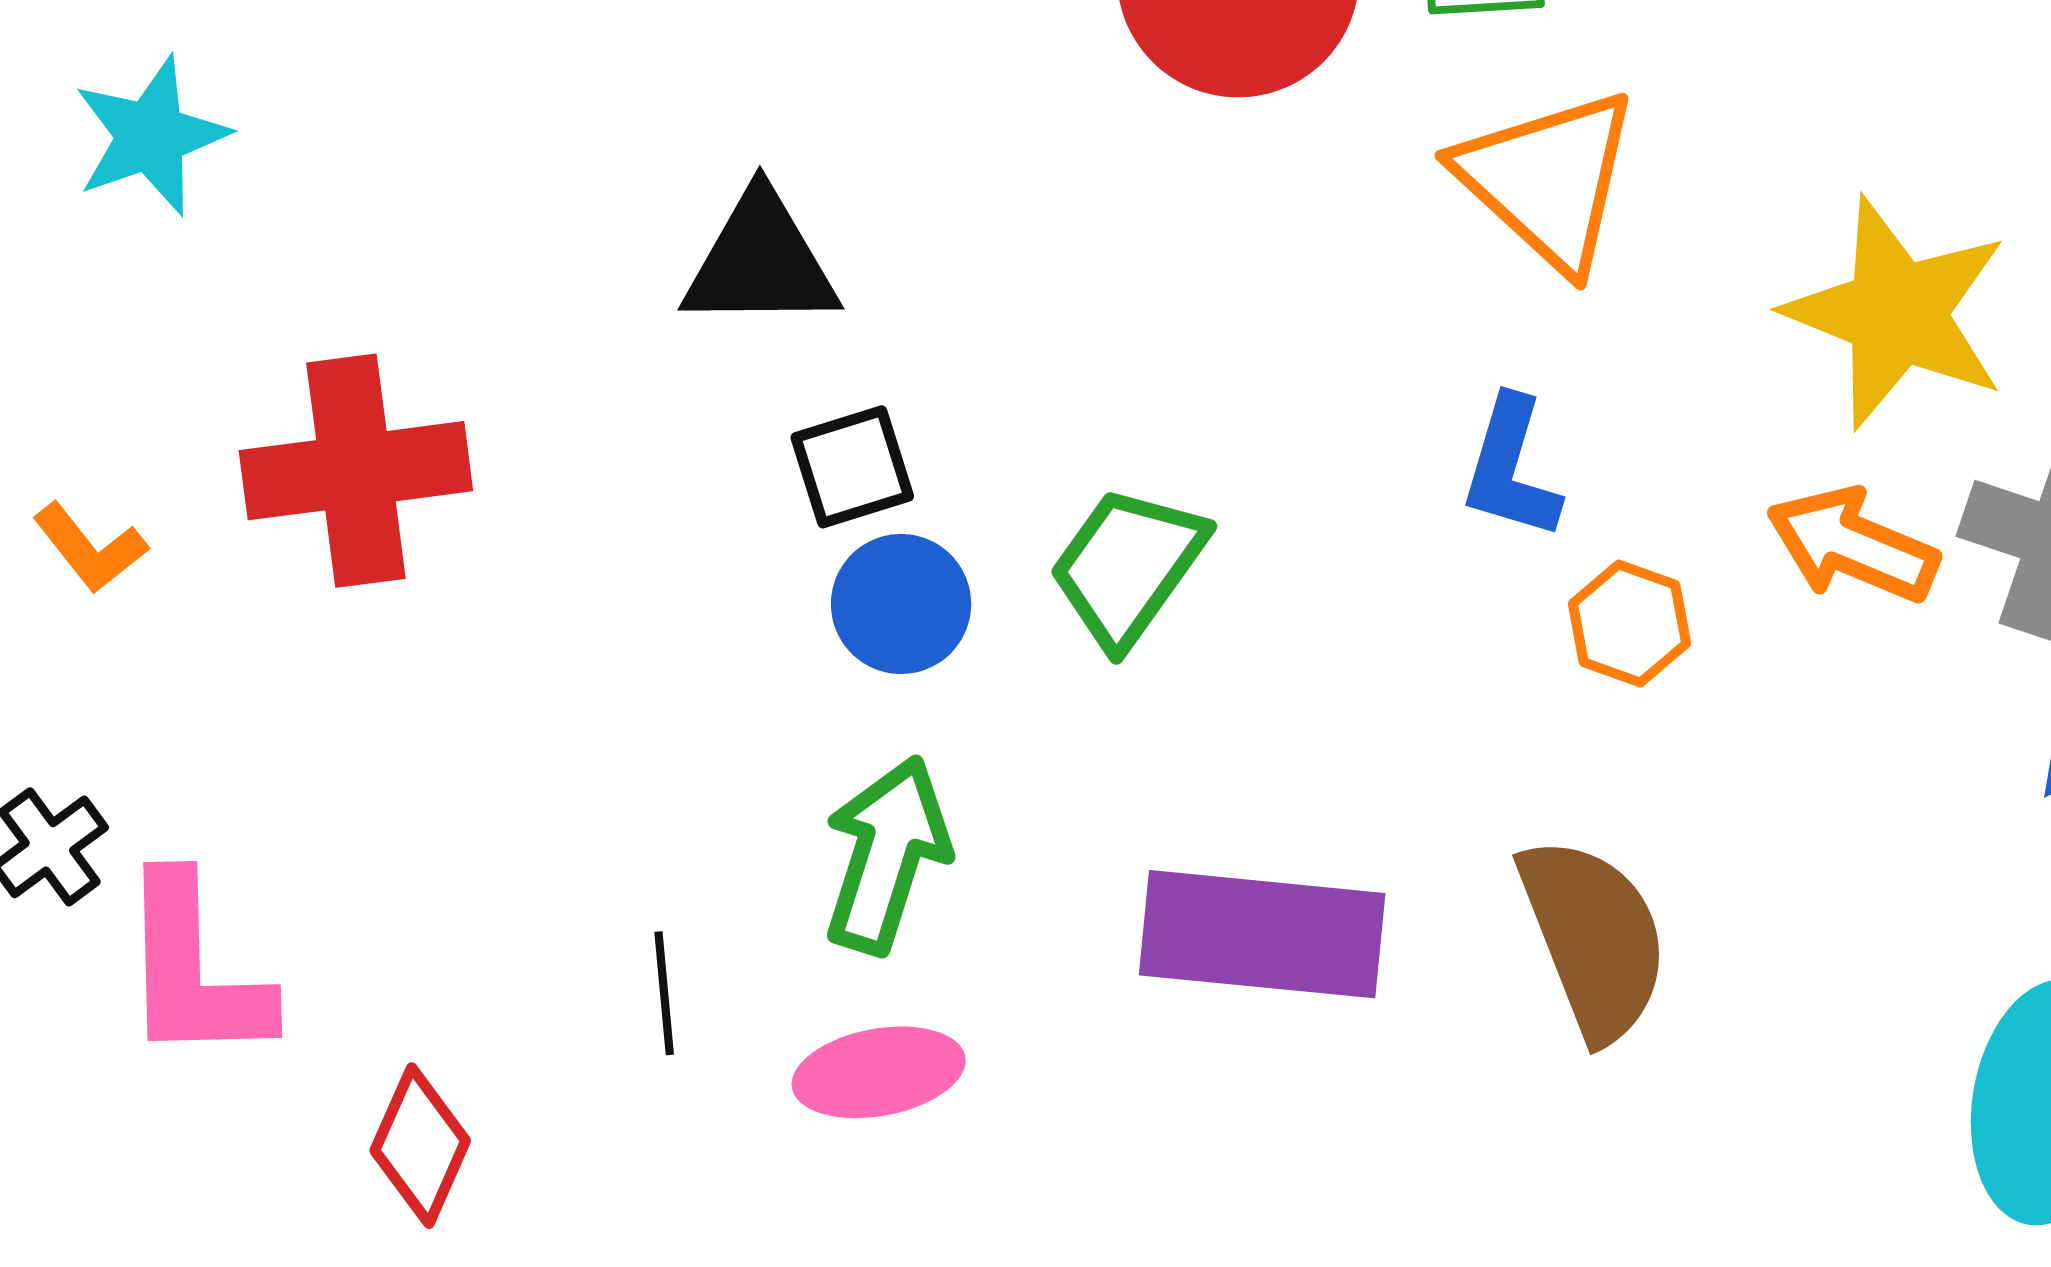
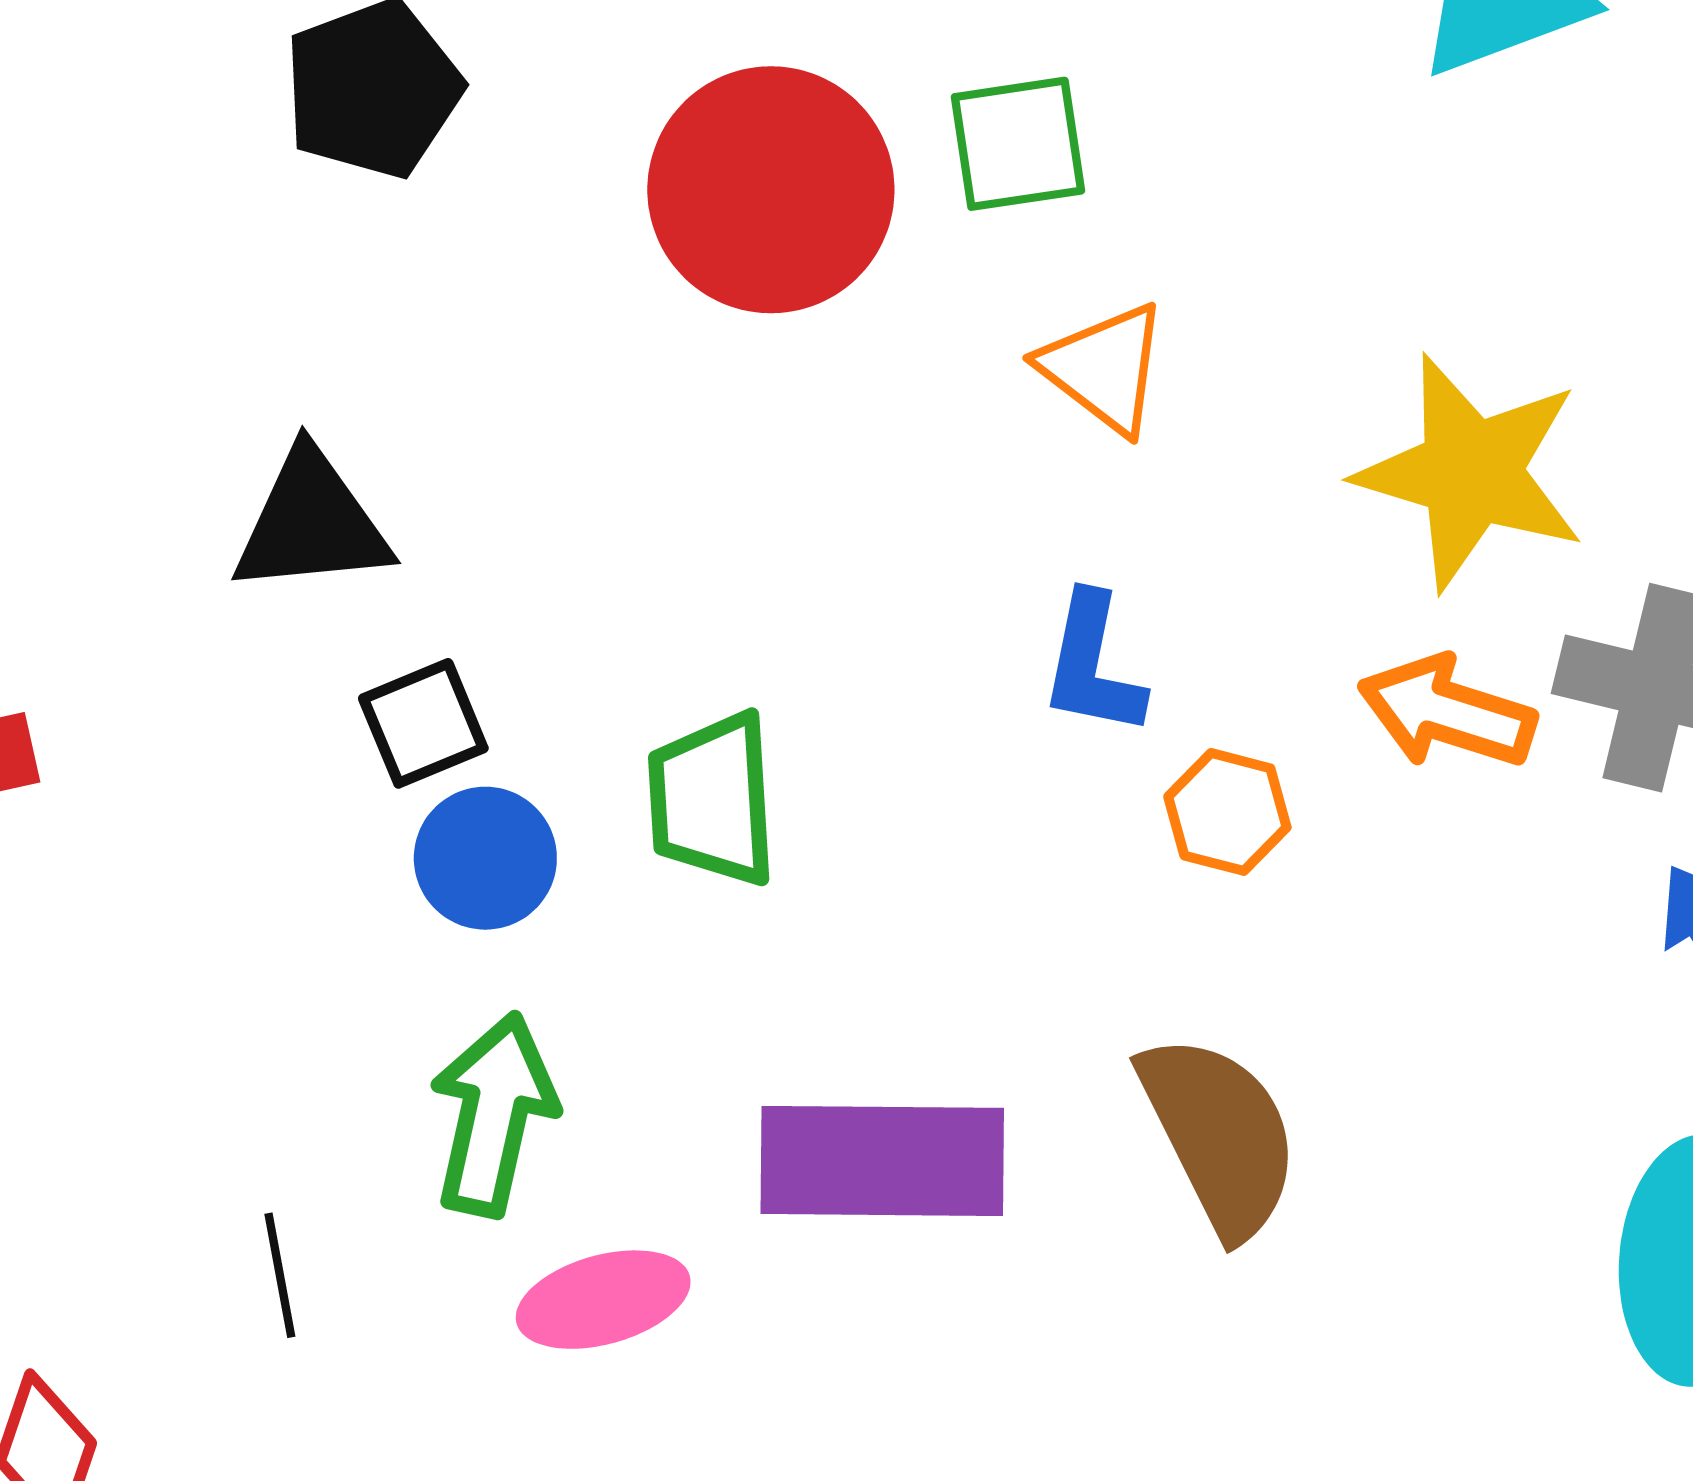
orange triangle: (1548, 180) -> (1104, 368), size x0.7
green trapezoid: (1128, 566) -> (712, 799), turned -34
pink ellipse: (879, 1072) -> (603, 1300), moved

